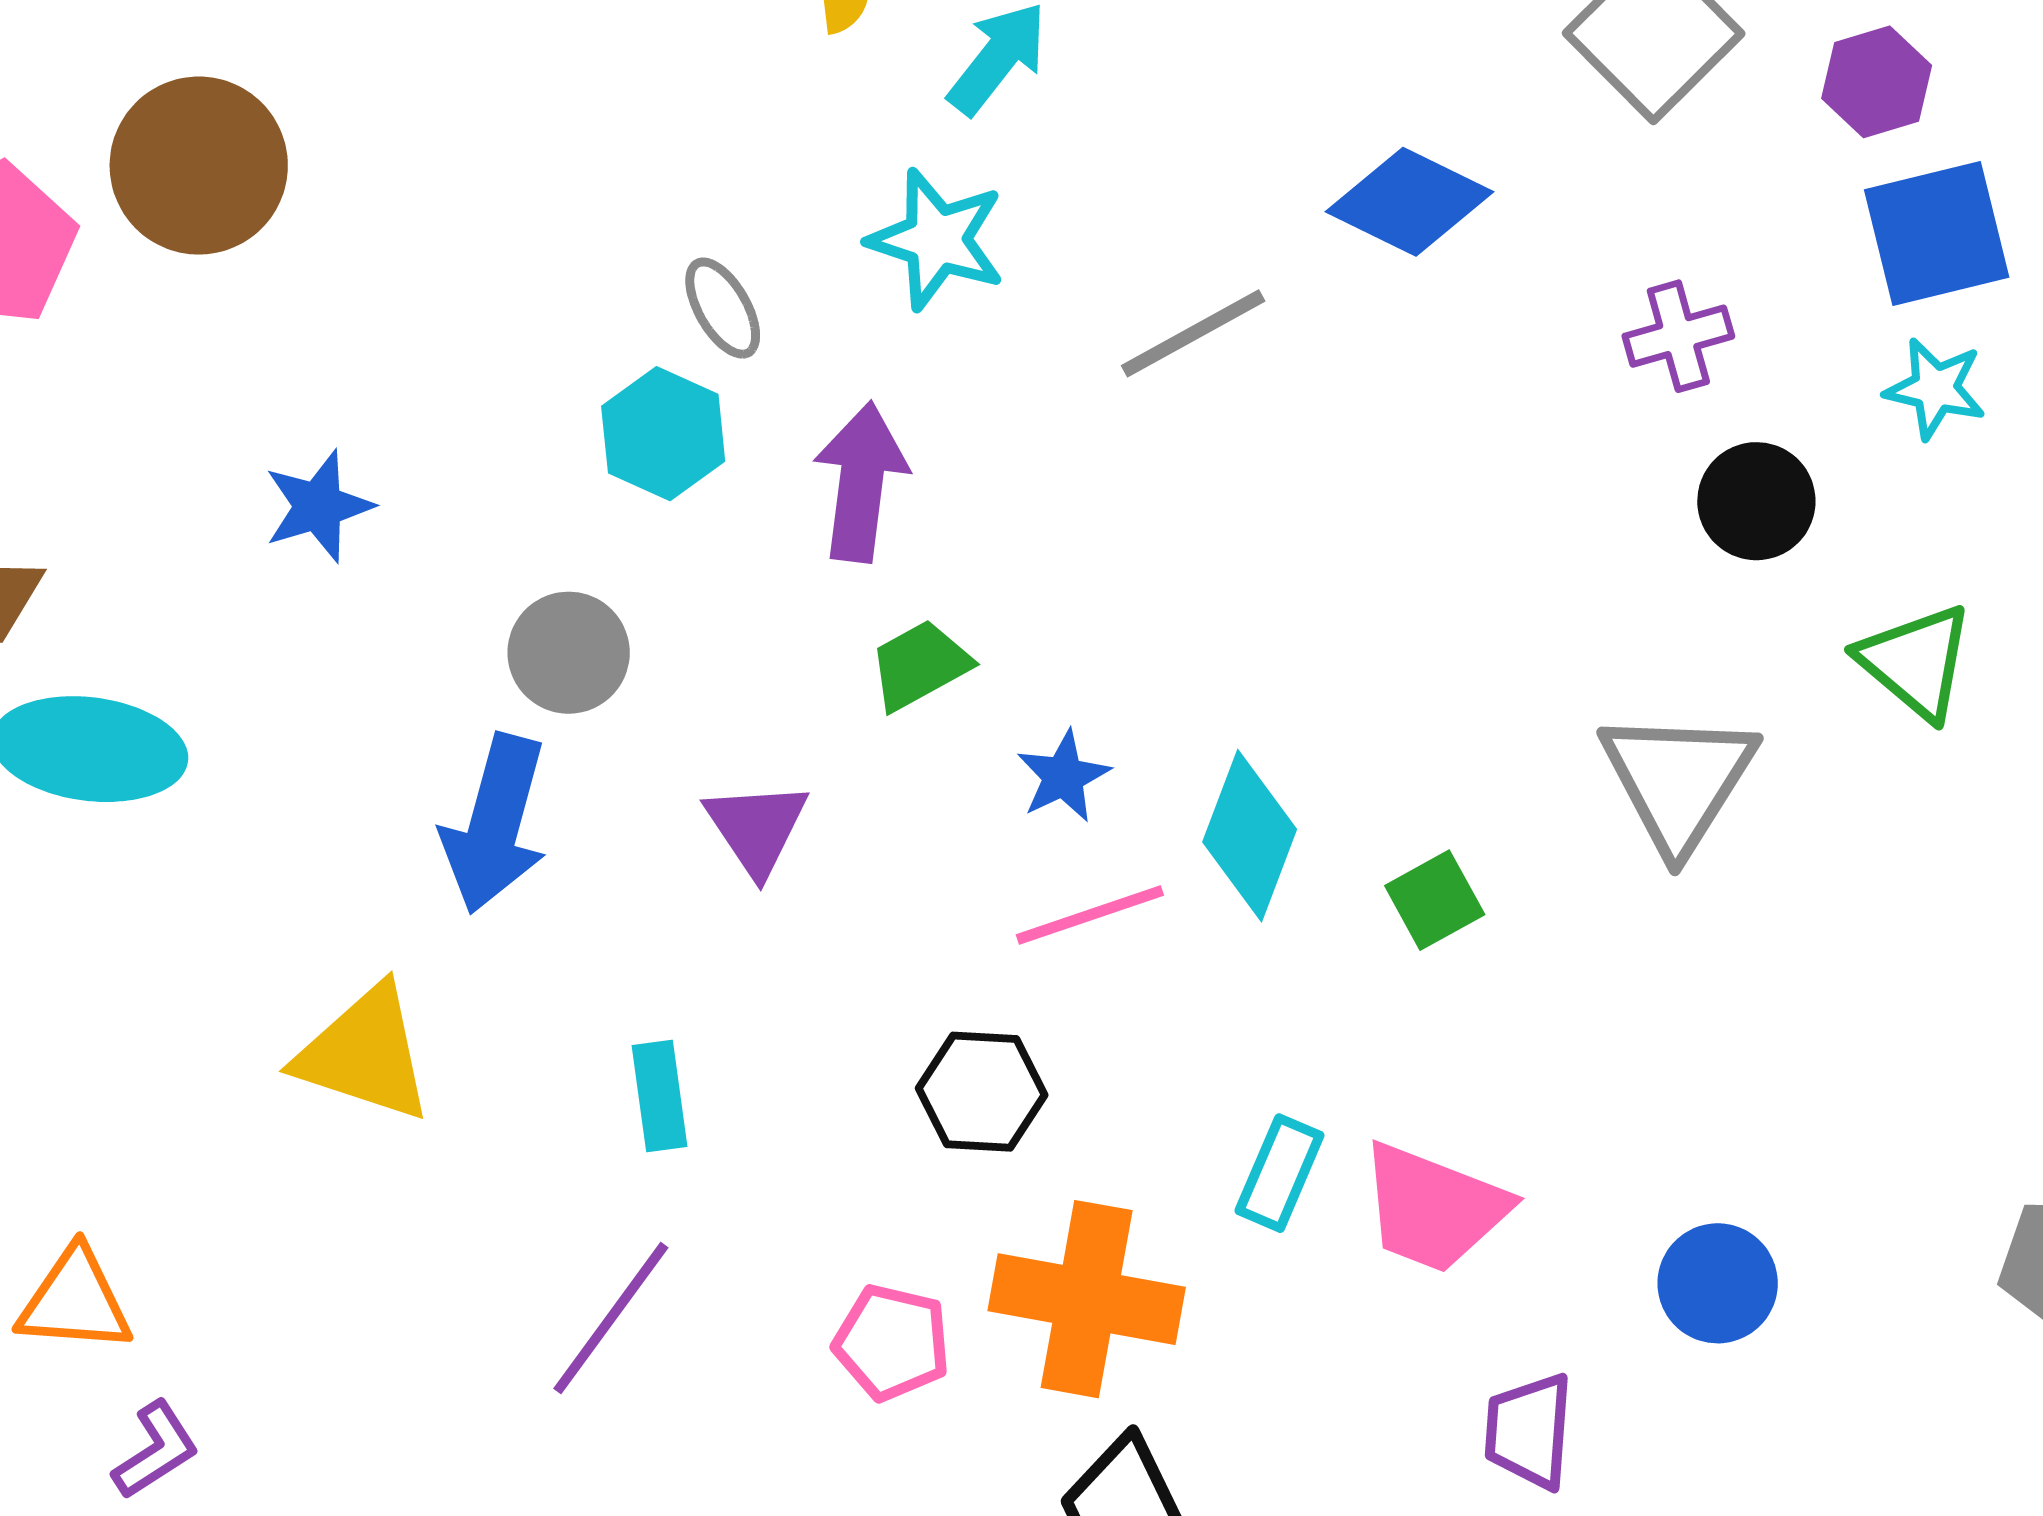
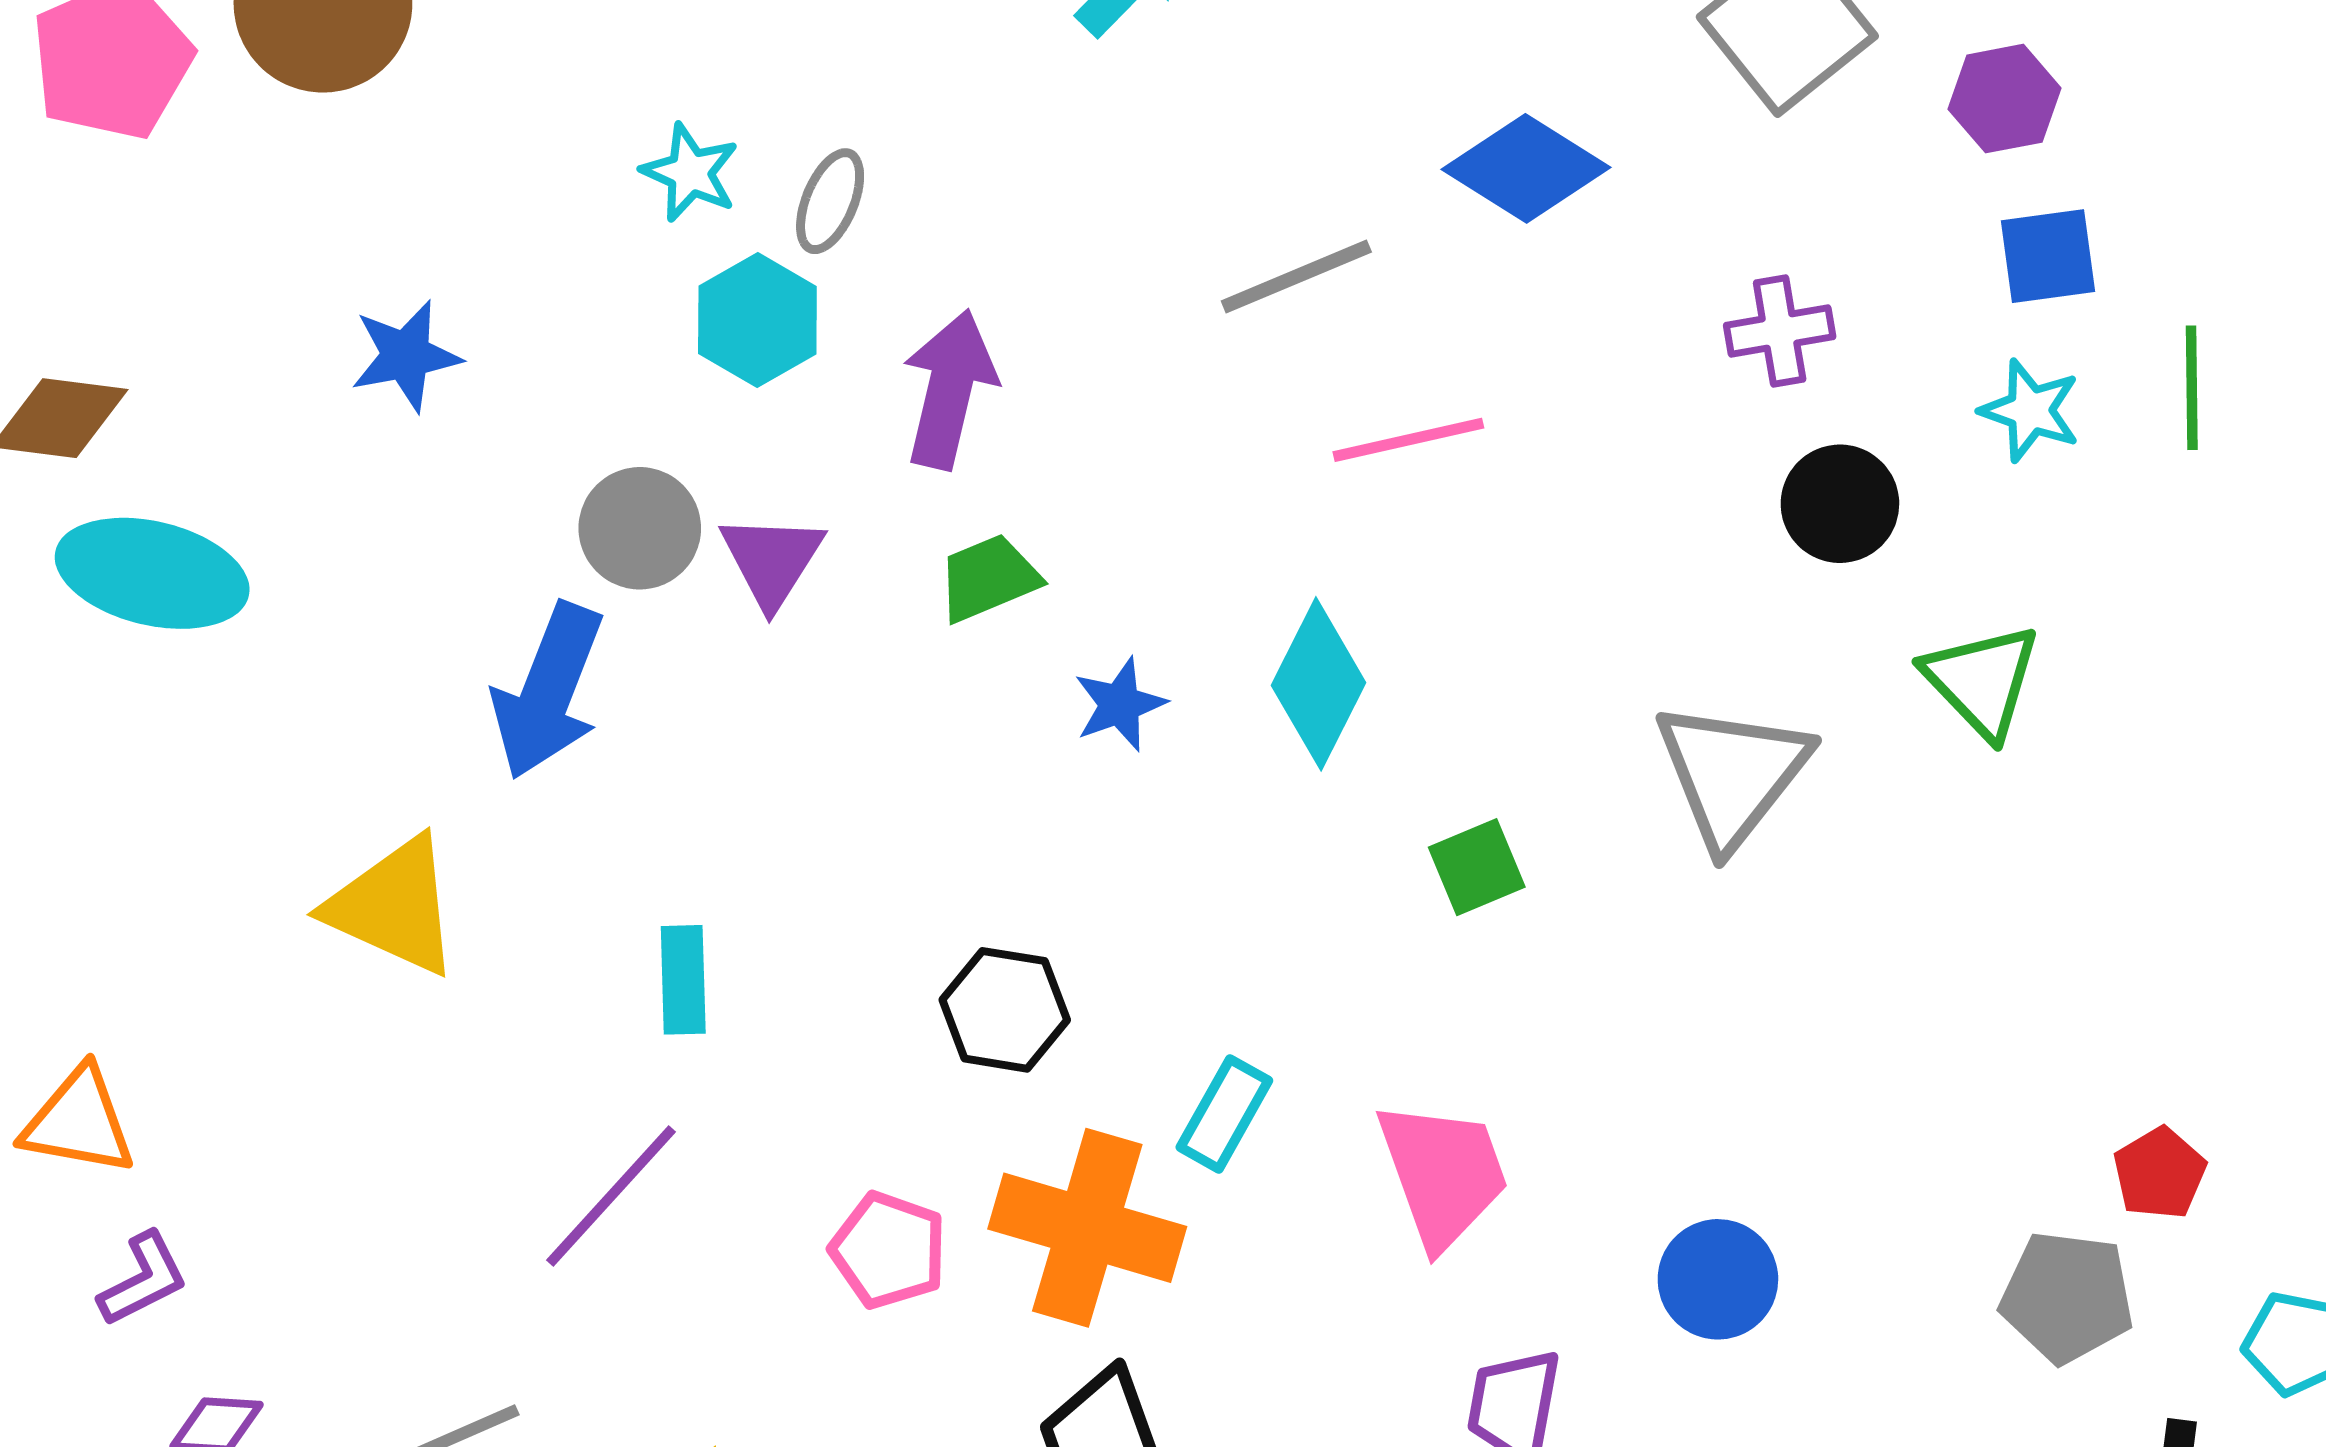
blue square: (1937, 233) -> (2048, 256), size x0.7
cyan star: (937, 240) -> (690, 173), moved, size x0.7
gray ellipse: (723, 308) -> (830, 201), turned 46
purple triangle: (757, 828) -> (772, 560), moved
cyan diamond: (1250, 836) -> (1319, 684), moved
pink line: (1090, 915) -> (1408, 440), moved
cyan rectangle: (1280, 1173) -> (1224, 1114), moved
pink trapezoid: (1434, 1208) -> (1443, 1174), turned -137

